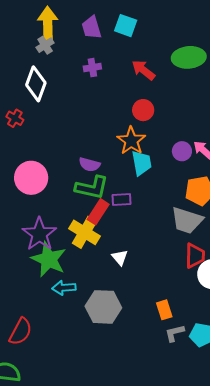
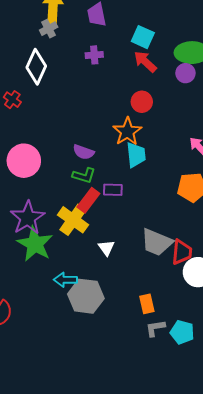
cyan square: (126, 26) -> (143, 37), moved
purple circle: (182, 151) -> (185, 73), moved
green L-shape: (92, 188) -> (84, 175), size x0.7
gray trapezoid: (187, 220) -> (157, 242), moved
cyan arrow: (64, 288) -> (65, 280), moved

